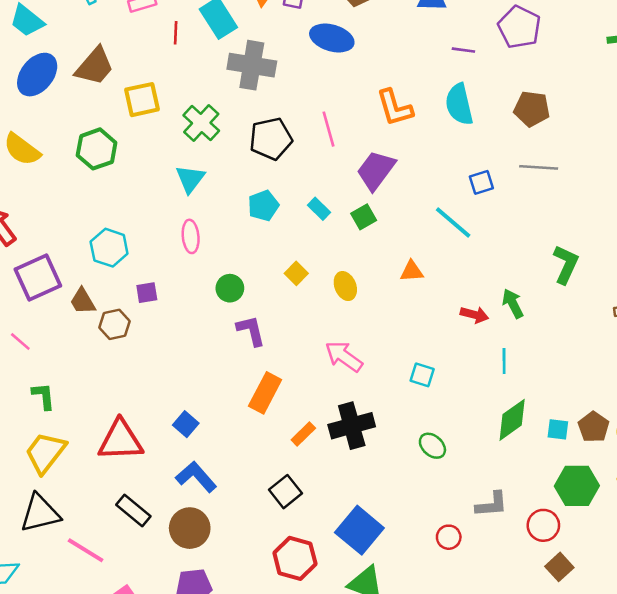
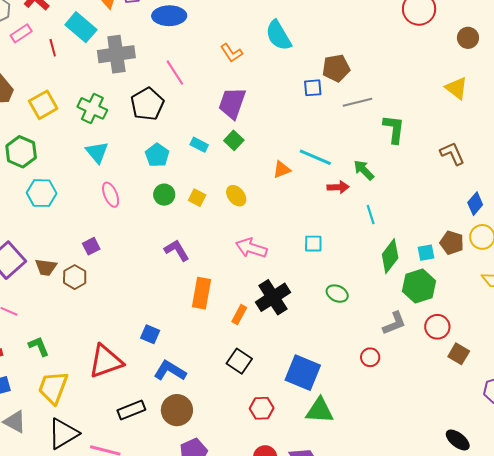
orange L-shape: (395, 108) -> (232, 53), size x0.7
brown pentagon: (532, 109) -> (336, 68), moved
pink line: (329, 129) -> (175, 73), moved
gray line: (539, 167) -> (357, 102), moved
blue square: (481, 182) -> (313, 88), turned 30
cyan line: (453, 223) -> (315, 157), moved
cyan hexagon: (109, 248) -> (42, 193), moved
green circle: (230, 288) -> (164, 195), moved
brown trapezoid: (83, 301) -> (46, 267), turned -35
green hexagon: (577, 486) -> (419, 286), moved
black rectangle: (133, 510) -> (131, 410), turned -44
red hexagon: (295, 558) -> (262, 408), size x0.7

